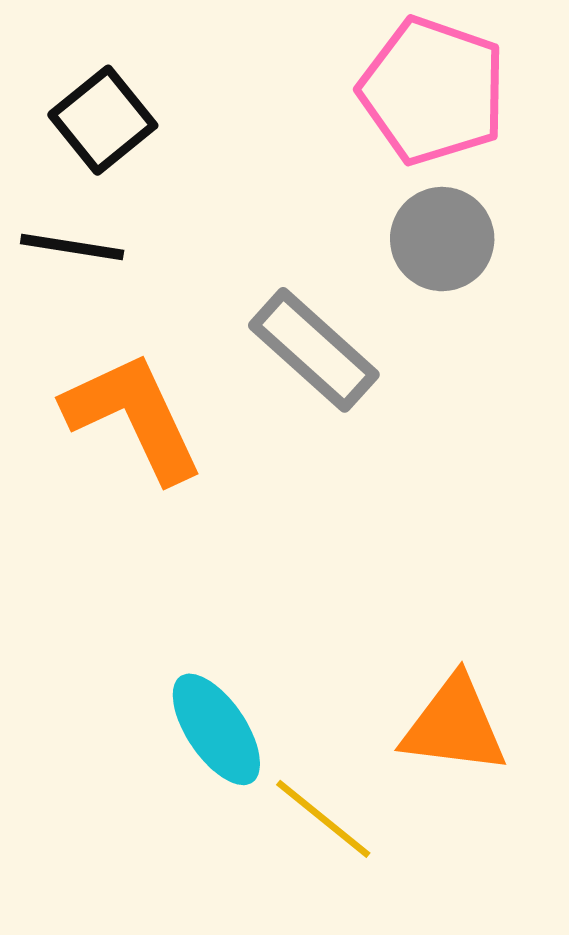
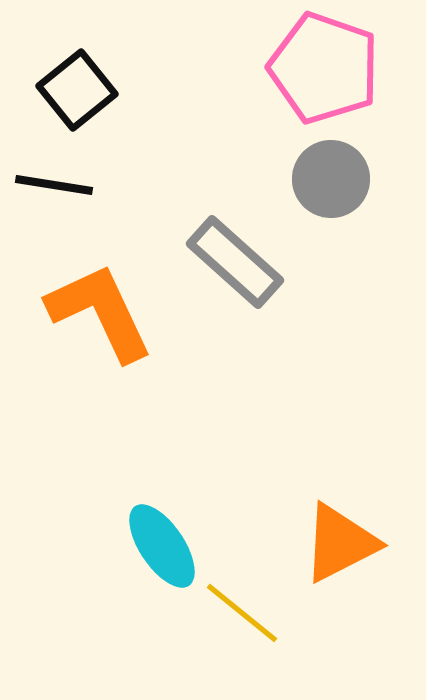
orange triangle: (454, 725) -> (340, 543), turned -34

